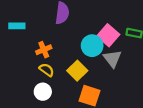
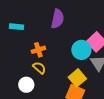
yellow square: (77, 71) -> (77, 78), moved
white circle: (43, 92) -> (26, 85), moved

